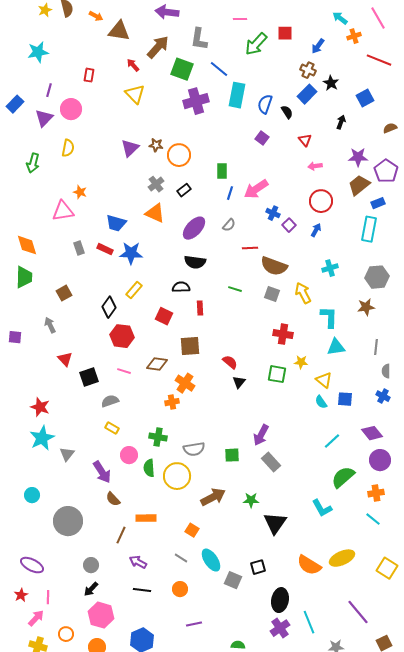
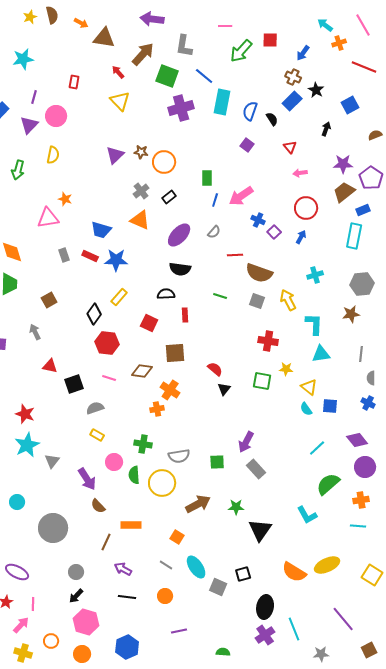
red triangle: (65, 359) -> (50, 366), turned -35
cyan line: (373, 519) -> (358, 526), turned -35

